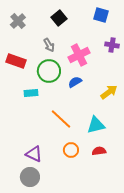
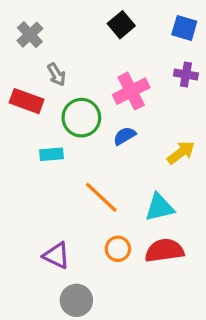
blue square: (101, 15) -> (184, 28), moved
black square: (59, 18) -> (121, 25), moved
gray arrow: (49, 45) -> (56, 74), moved
red semicircle: (99, 151) -> (164, 250), size x1.6
gray circle: (30, 177) -> (76, 300), moved

